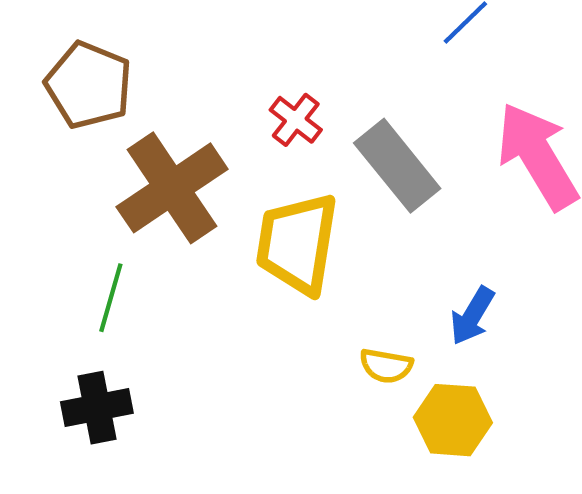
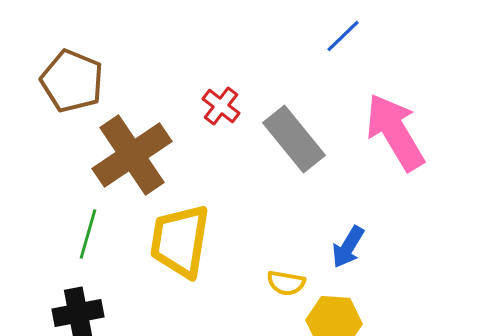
yellow trapezoid: (297, 244) -> (180, 241), moved

